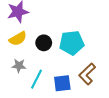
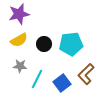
blue square: (62, 83) -> (62, 83), turned -30

